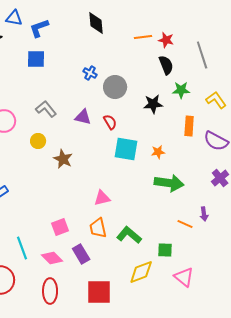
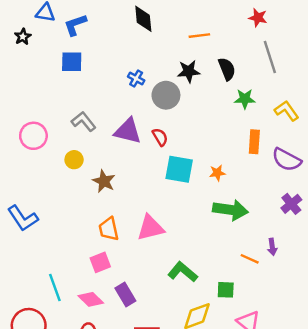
red star: (166, 40) -> (258, 18), moved
black star: (153, 104) -> (189, 71), moved
purple triangle: (83, 117) -> (128, 131), size x1.4
pink triangle: (102, 198) -> (150, 228), size x1.4
orange trapezoid: (98, 228) -> (109, 229), moved

